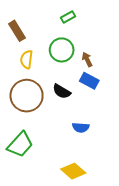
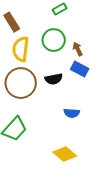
yellow semicircle: (27, 59) -> (21, 49), size x1.4
black semicircle: (62, 91) -> (54, 79), turned -42

